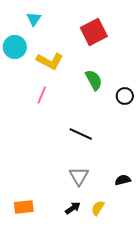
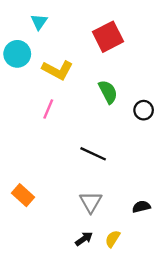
orange rectangle: (24, 207) -> (23, 195), moved, turned 48

